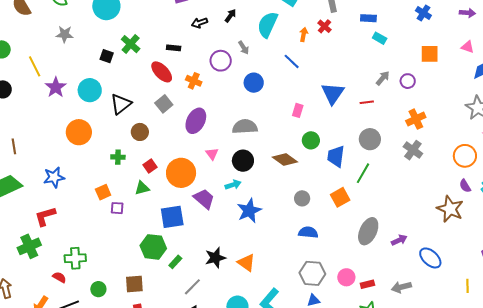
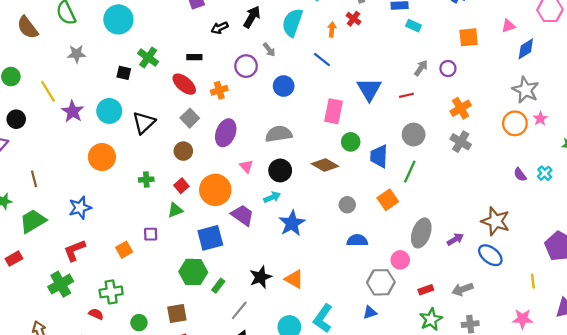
black arrow: (230, 16) -> (252, 17), size x1.5
pink triangle: (468, 47) -> (508, 26), turned -32
orange cross: (194, 81) -> (219, 90), turned -35
pink rectangle: (298, 110) -> (334, 111), size x1.6
brown circle: (140, 132) -> (183, 151), moved
orange circle: (465, 156) -> (515, 123), moved
orange square: (103, 192) -> (124, 250), moved
brown star: (450, 209) -> (496, 221), moved
gray hexagon: (312, 273) -> (381, 282), moved
pink circle: (346, 277) -> (400, 260), moved

